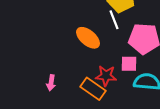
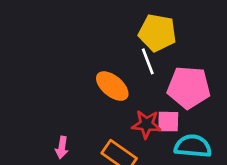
red star: (106, 76) -> (146, 124), moved

